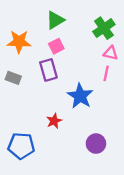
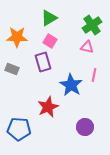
pink square: (56, 46) -> (50, 41), turned -32
pink triangle: (111, 53) -> (87, 47), moved
pink line: (106, 73) -> (94, 75), moved
red star: (54, 121) -> (48, 107), size x1.5

